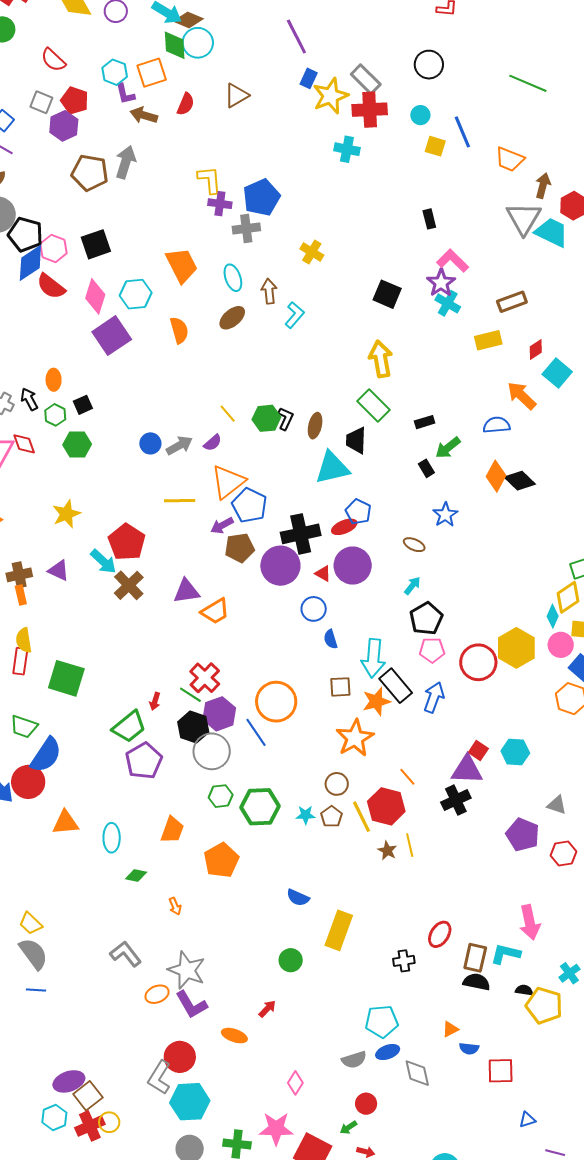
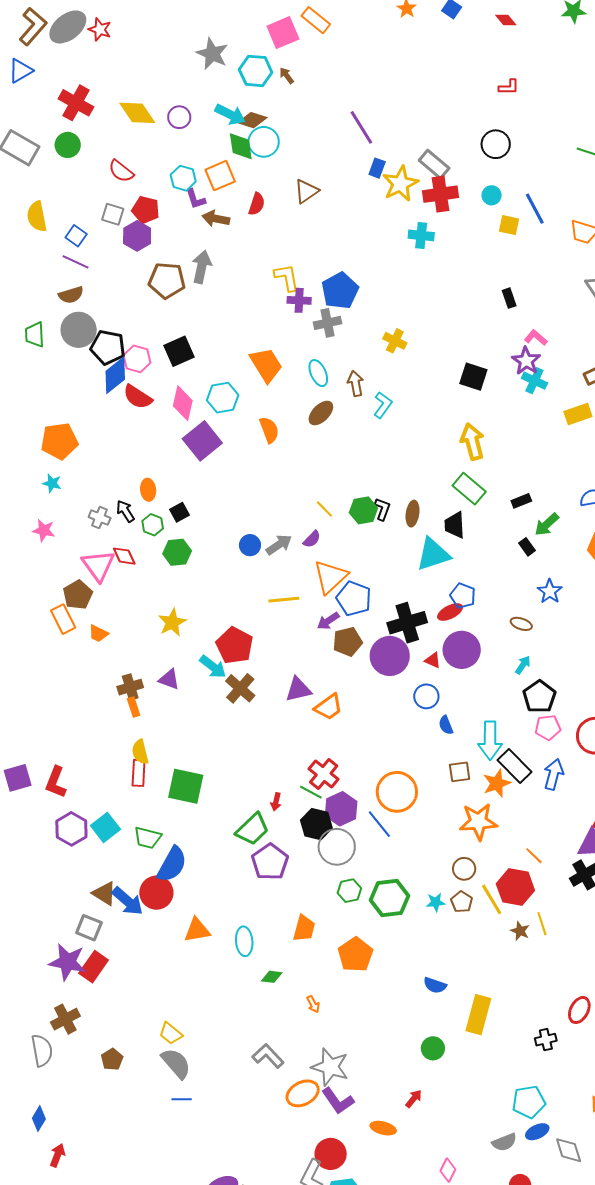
pink L-shape: (453, 261) -> (536, 338), size x0.7
orange star: (355, 738) -> (478, 822), turned 30
orange ellipse: (157, 994) -> (303, 1093), size x1.4

